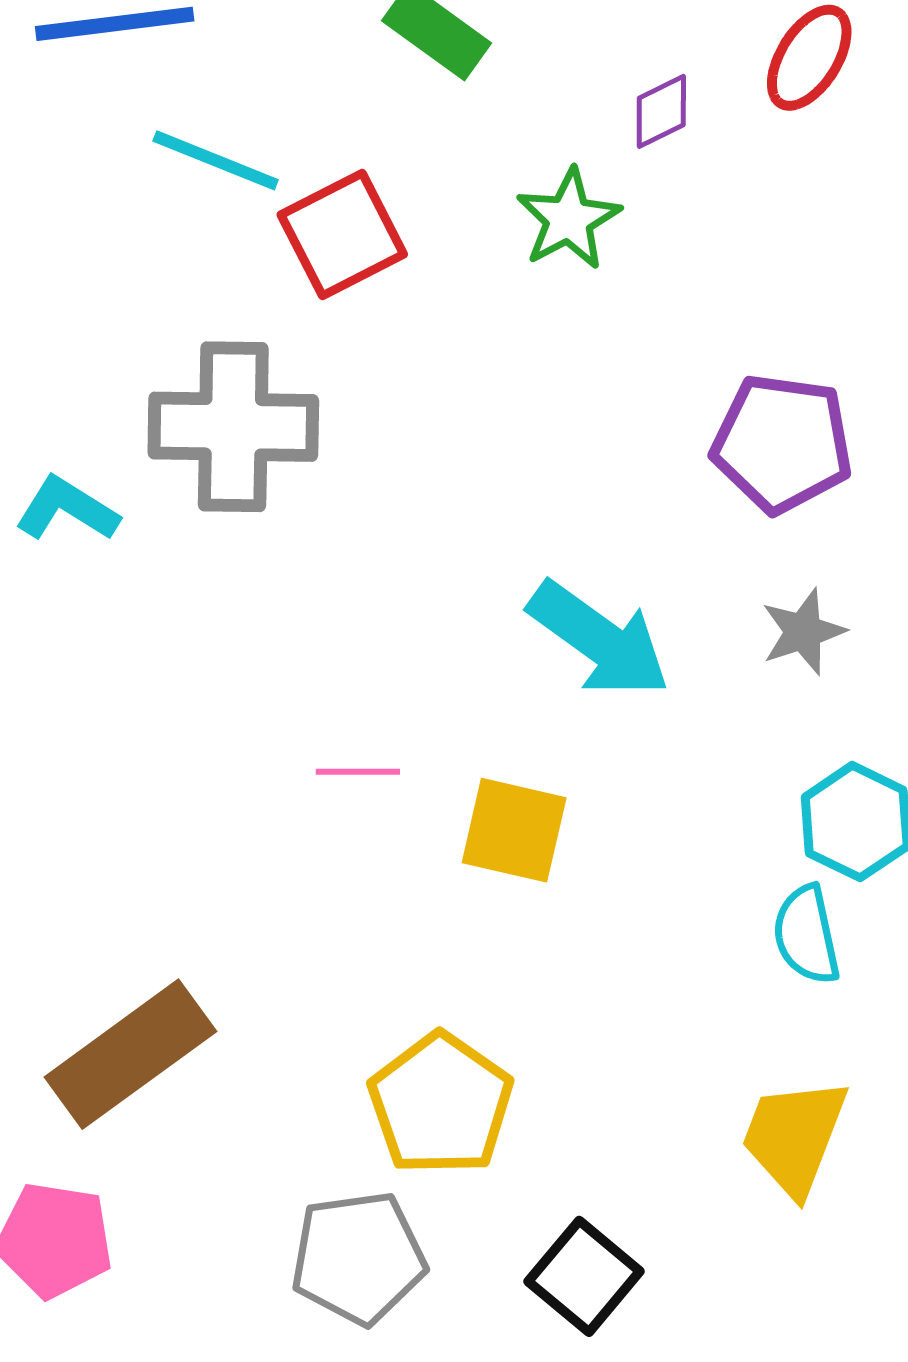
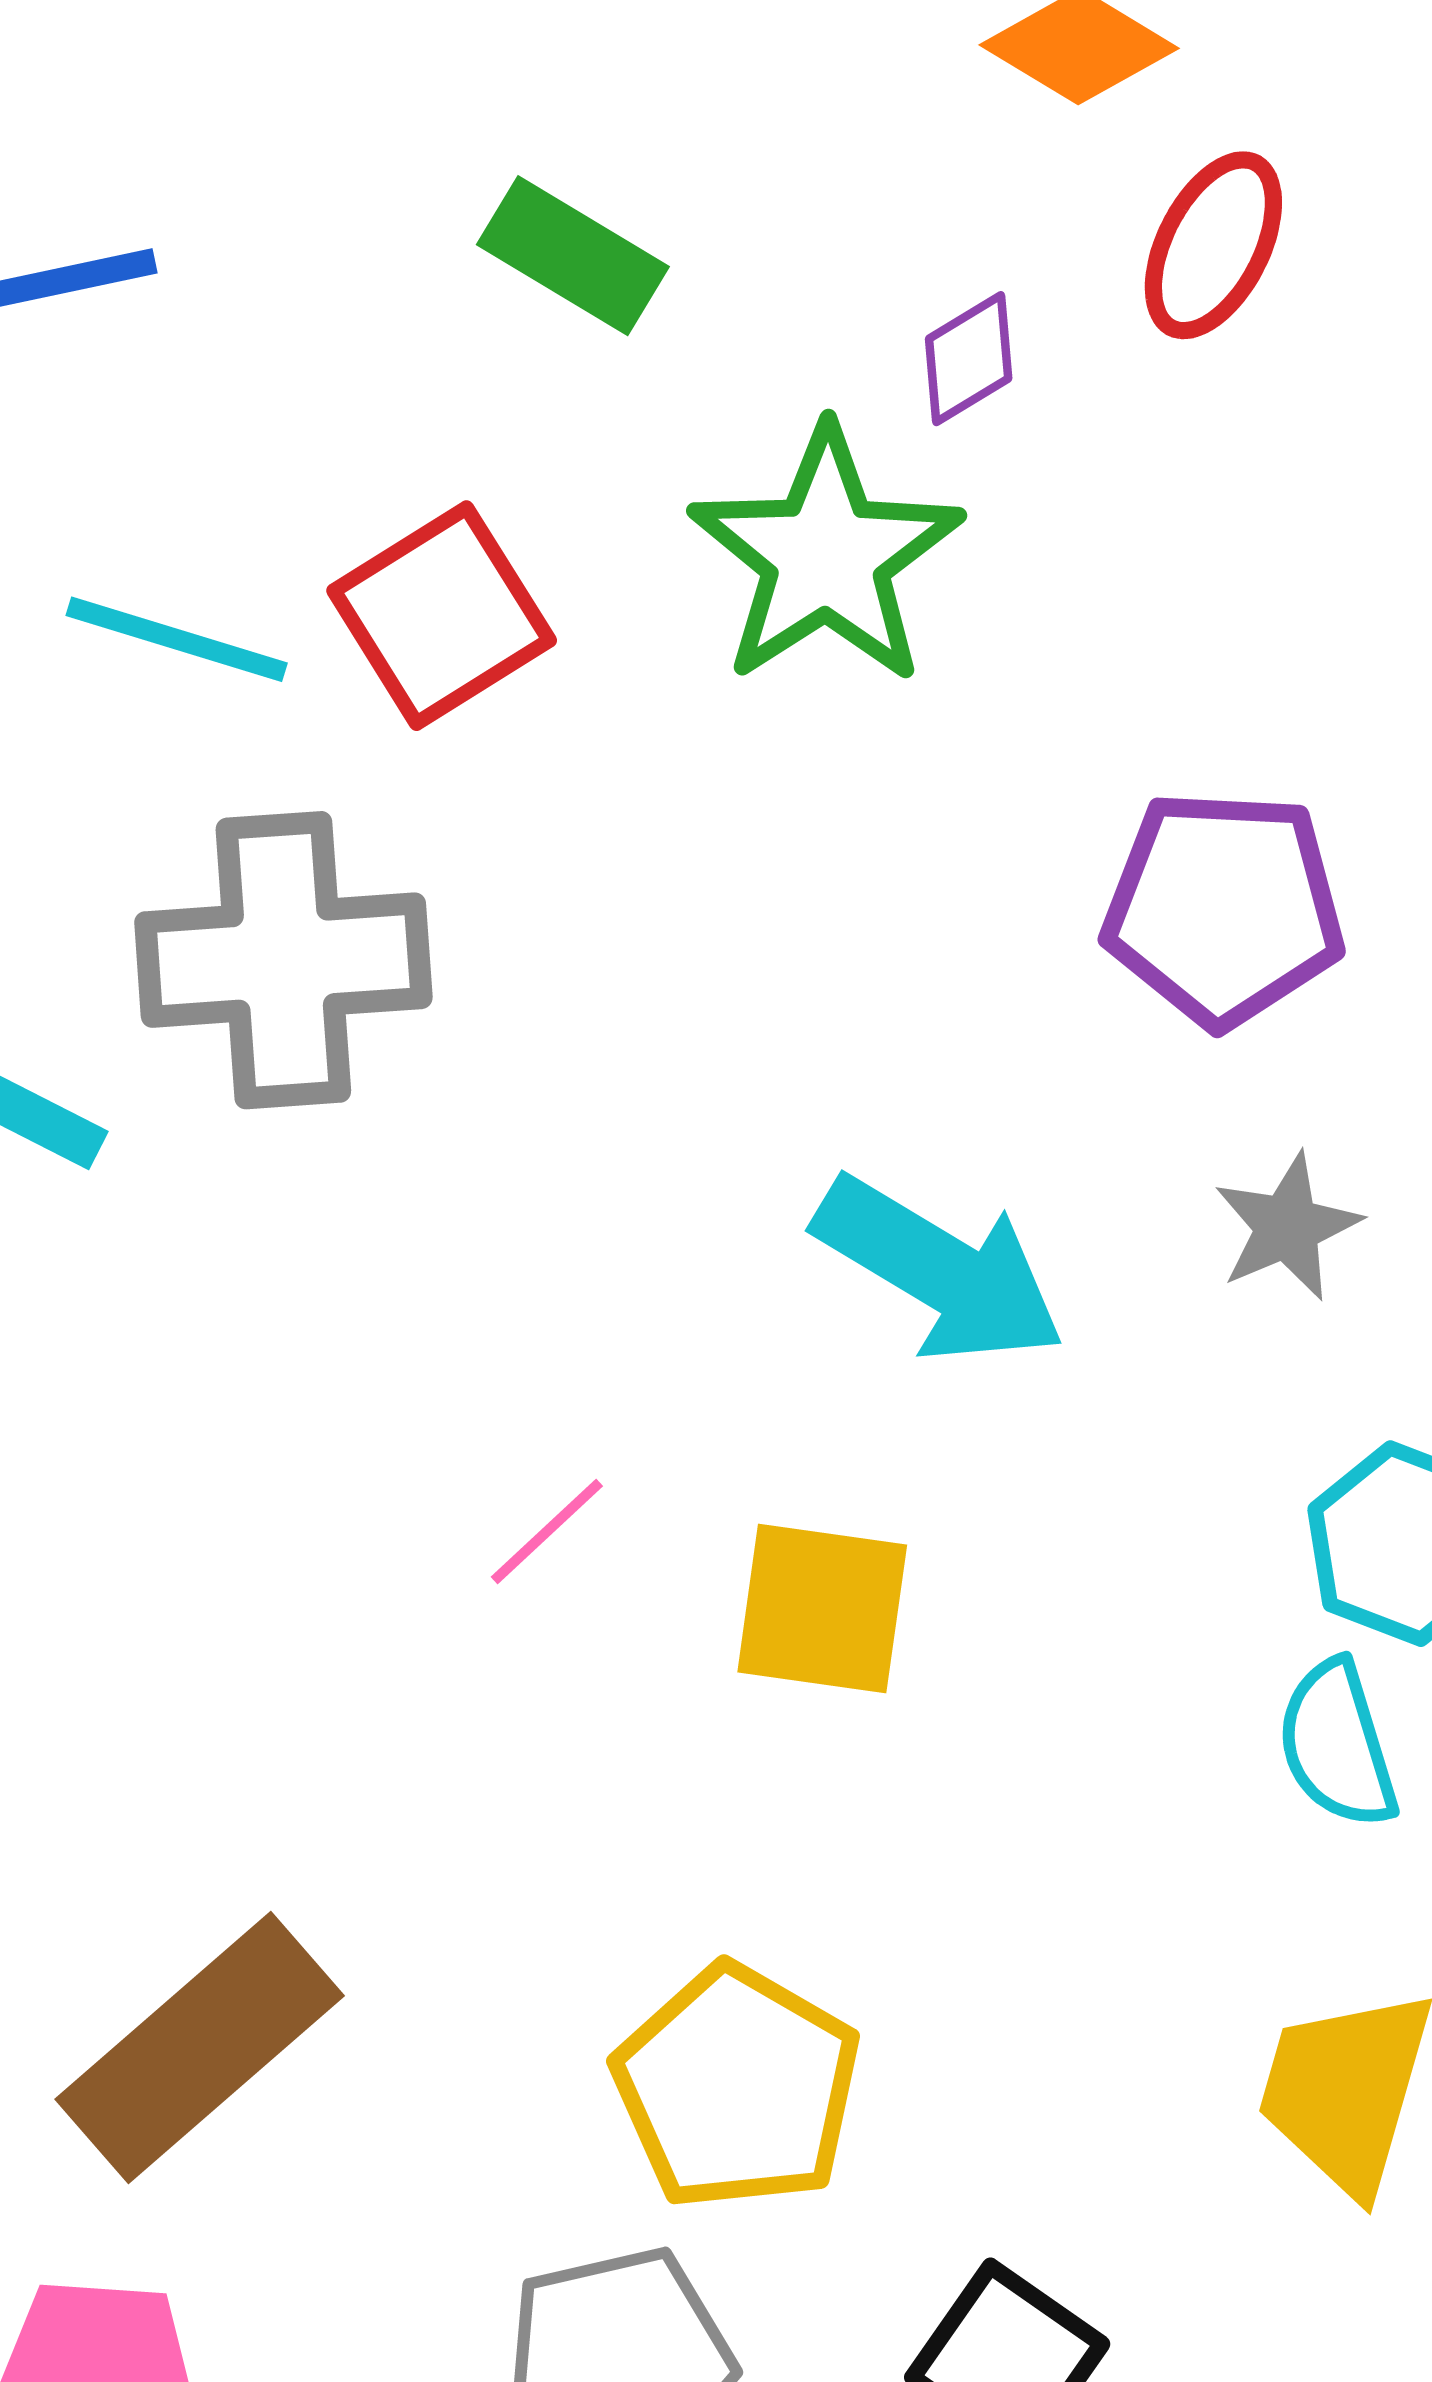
cyan line: (216, 160) -> (177, 639), moved
green star: (569, 219) -> (826, 556), size x1.5
pink line: (358, 772) -> (547, 1531), turned -38

